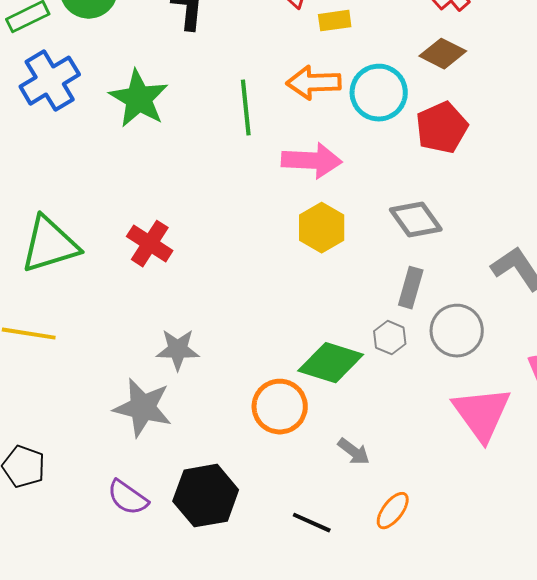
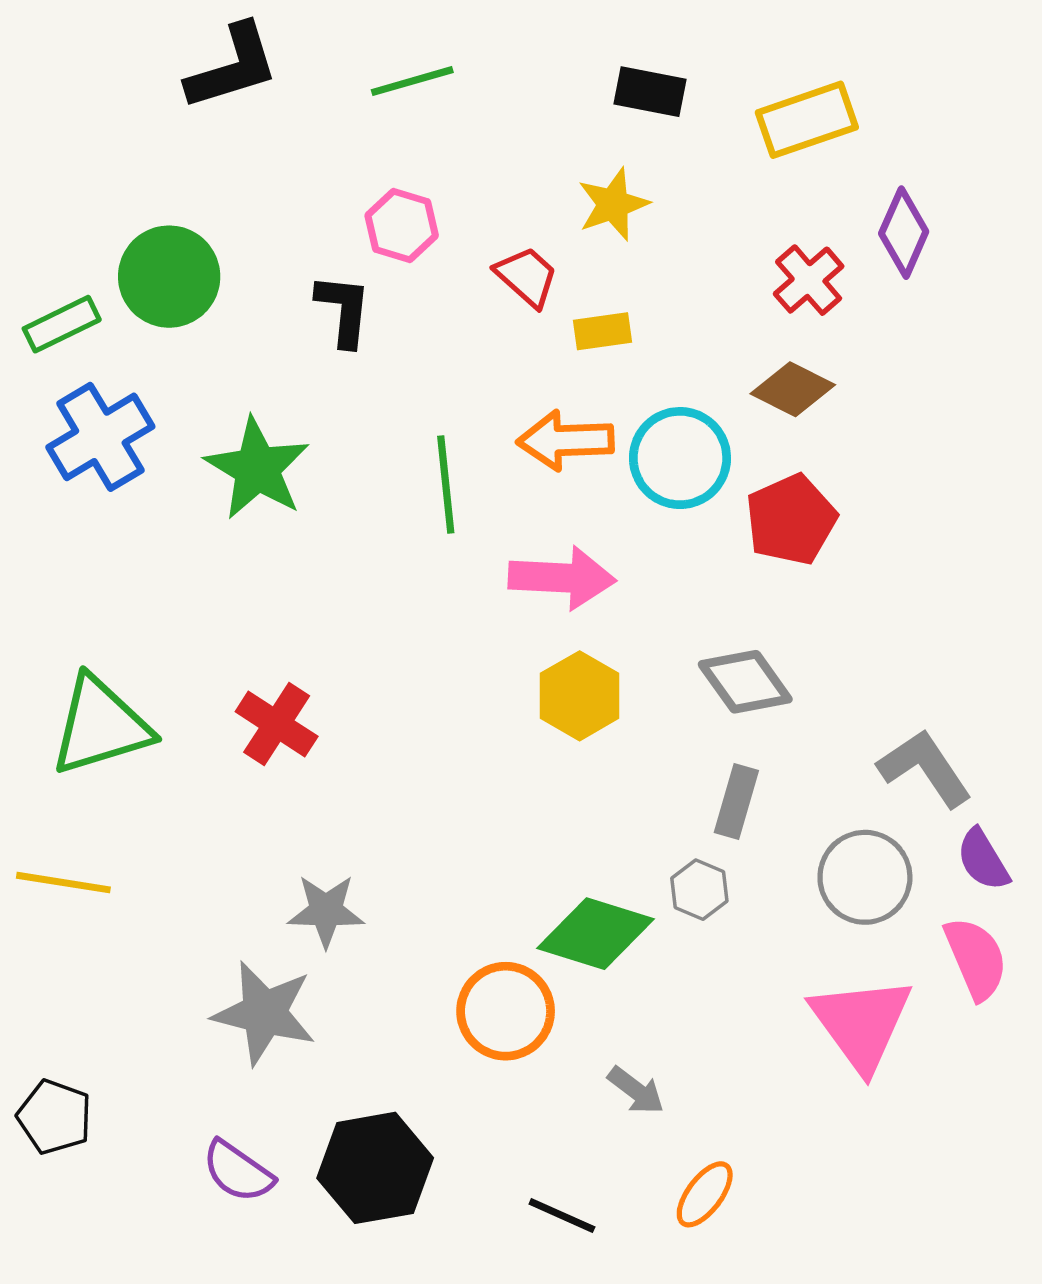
gray circle: (457, 331) -> (865, 877), moved

